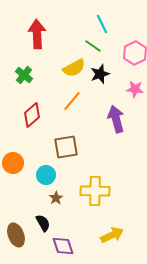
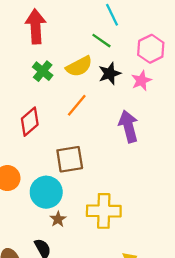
green cross: (24, 75) -> (43, 71), moved
pink star: (135, 89) -> (141, 81), moved, turned -30
cyan circle: (46, 175) -> (46, 192), size x1.4

